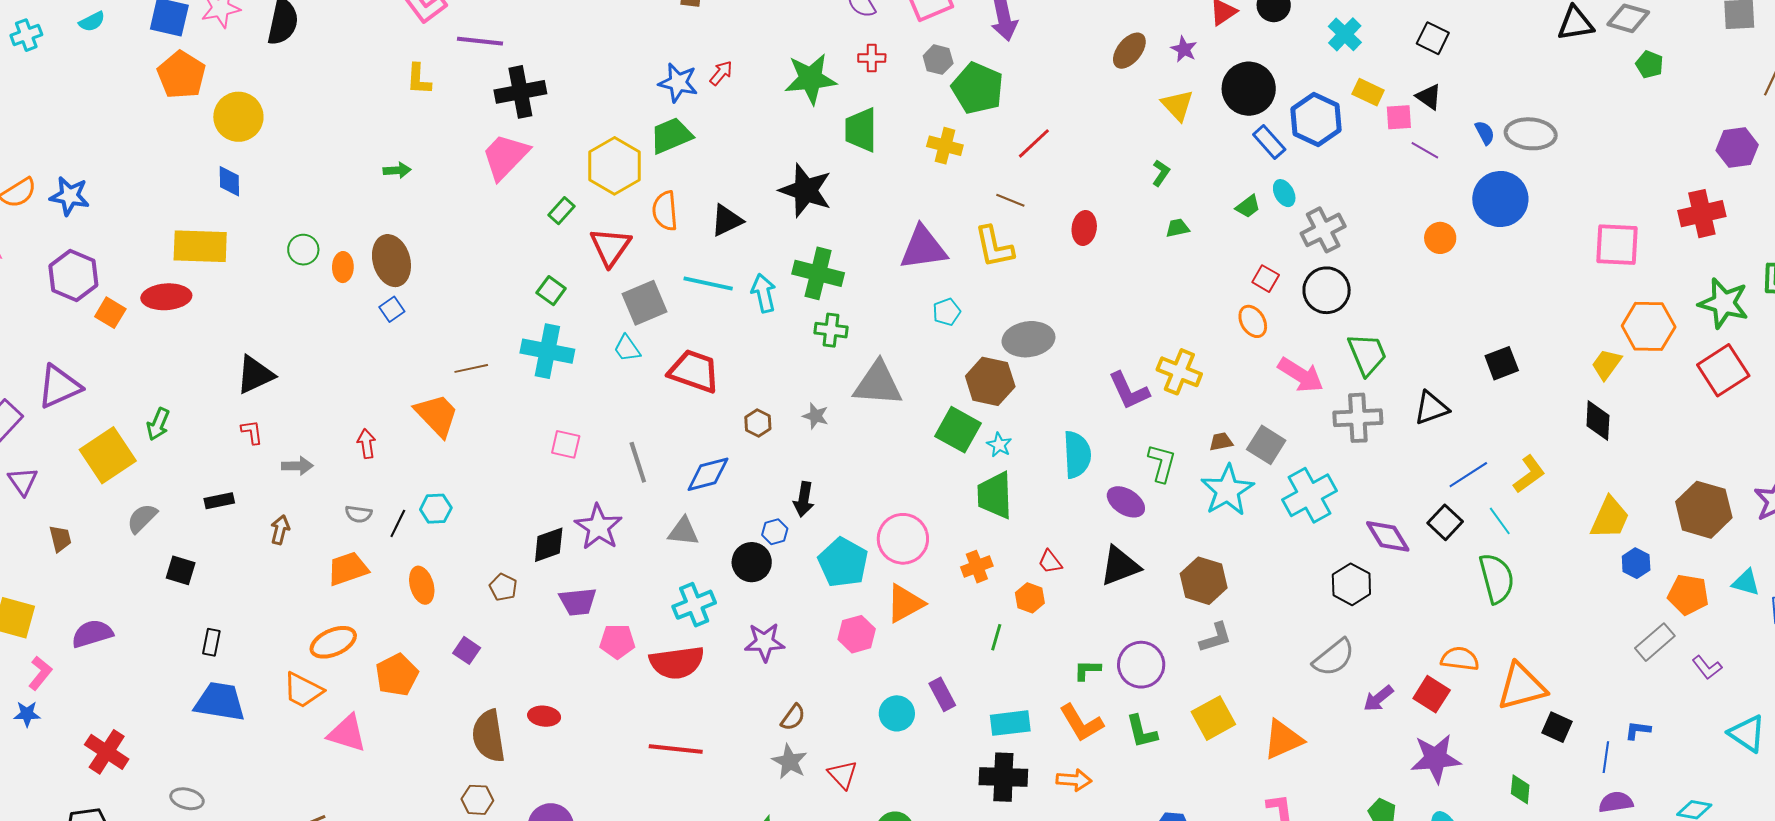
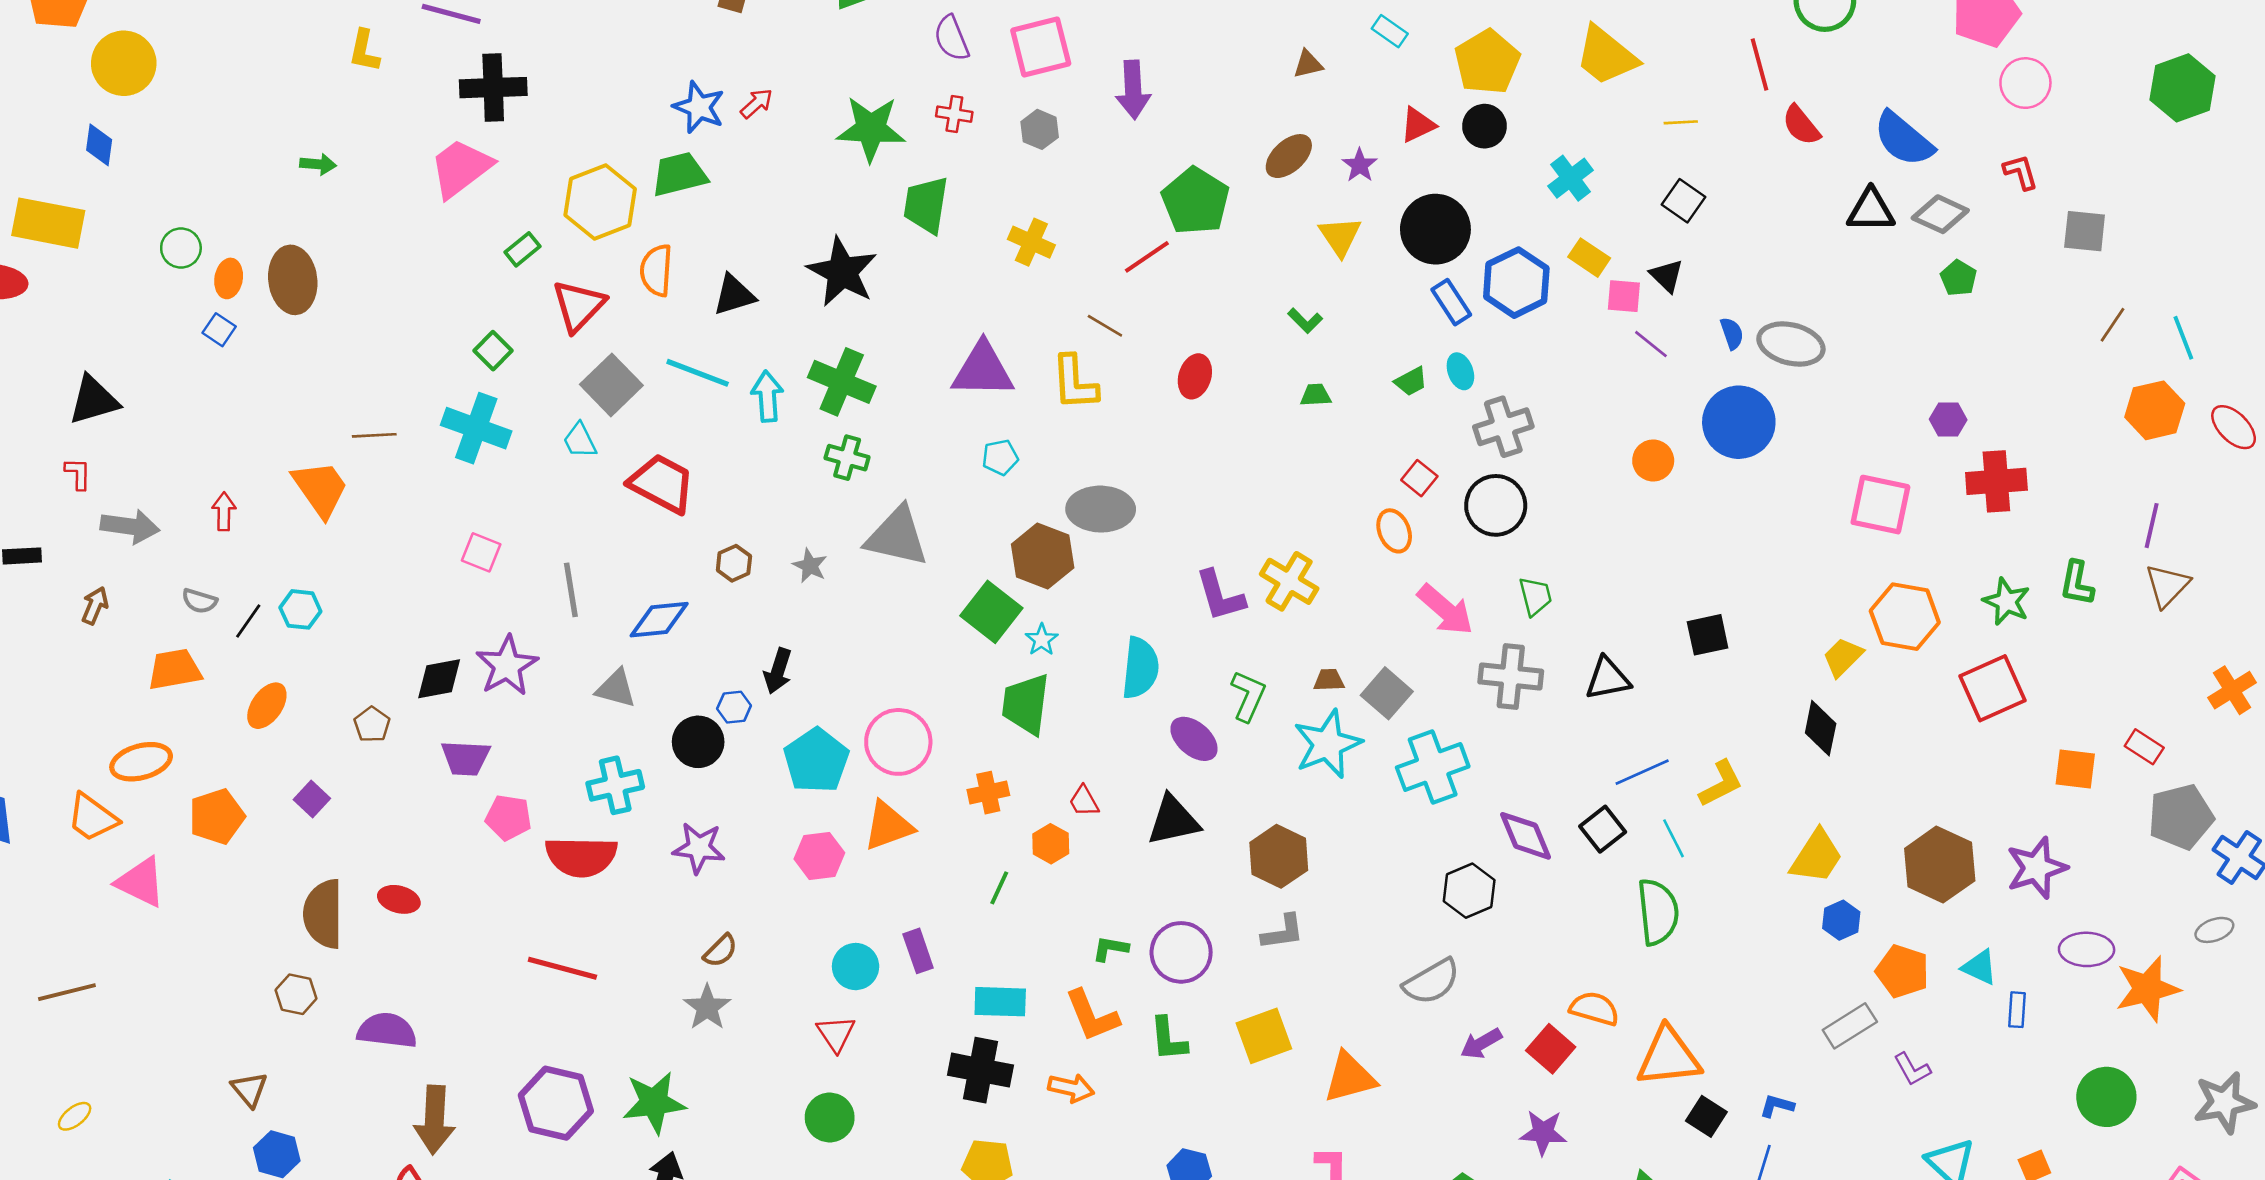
green pentagon: (978, 88) -> (1195, 201), moved
purple hexagon: (1737, 148) -> (1948, 419), moved, size x0.7
green L-shape: (1161, 173) -> (1305, 321), turned 92
gray square: (644, 303) -> (611, 385), turned -30
green star: (1724, 303) -> (2007, 602), size x0.7
blue square: (392, 309) -> (219, 330), moved, turned -30
green trapezoid: (1367, 354) -> (1535, 596), size x0.7
gray arrow: (297, 466) -> (130, 526), size x1.4
orange ellipse: (422, 585) -> (267, 706), turned 42
blue L-shape: (1638, 730) -> (1777, 1106), moved
purple star: (1436, 758) -> (1543, 1133), size x0.7
red triangle: (843, 775) -> (836, 1034), moved

